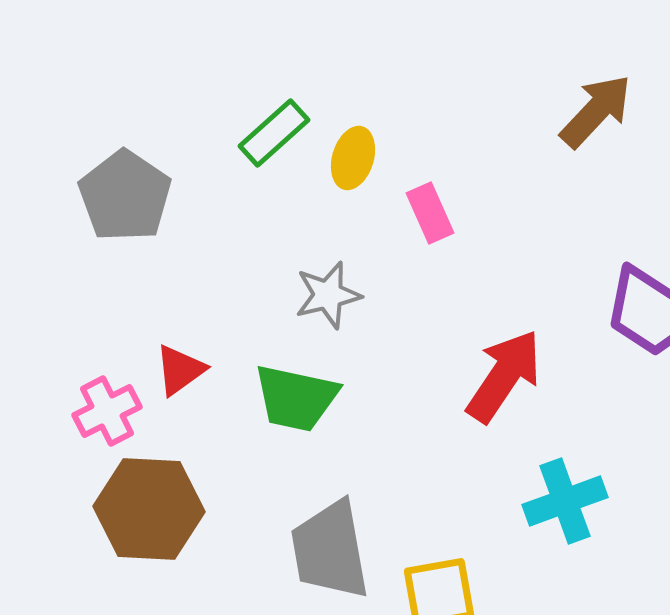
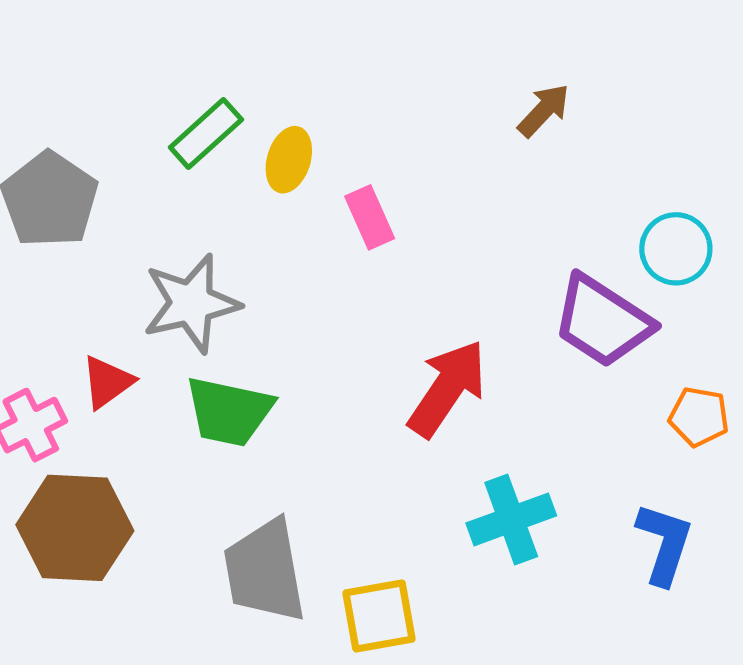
brown arrow: (596, 111) -> (544, 110), size x0.7
gray star: (328, 295) -> (191, 303), moved, size x1.4

